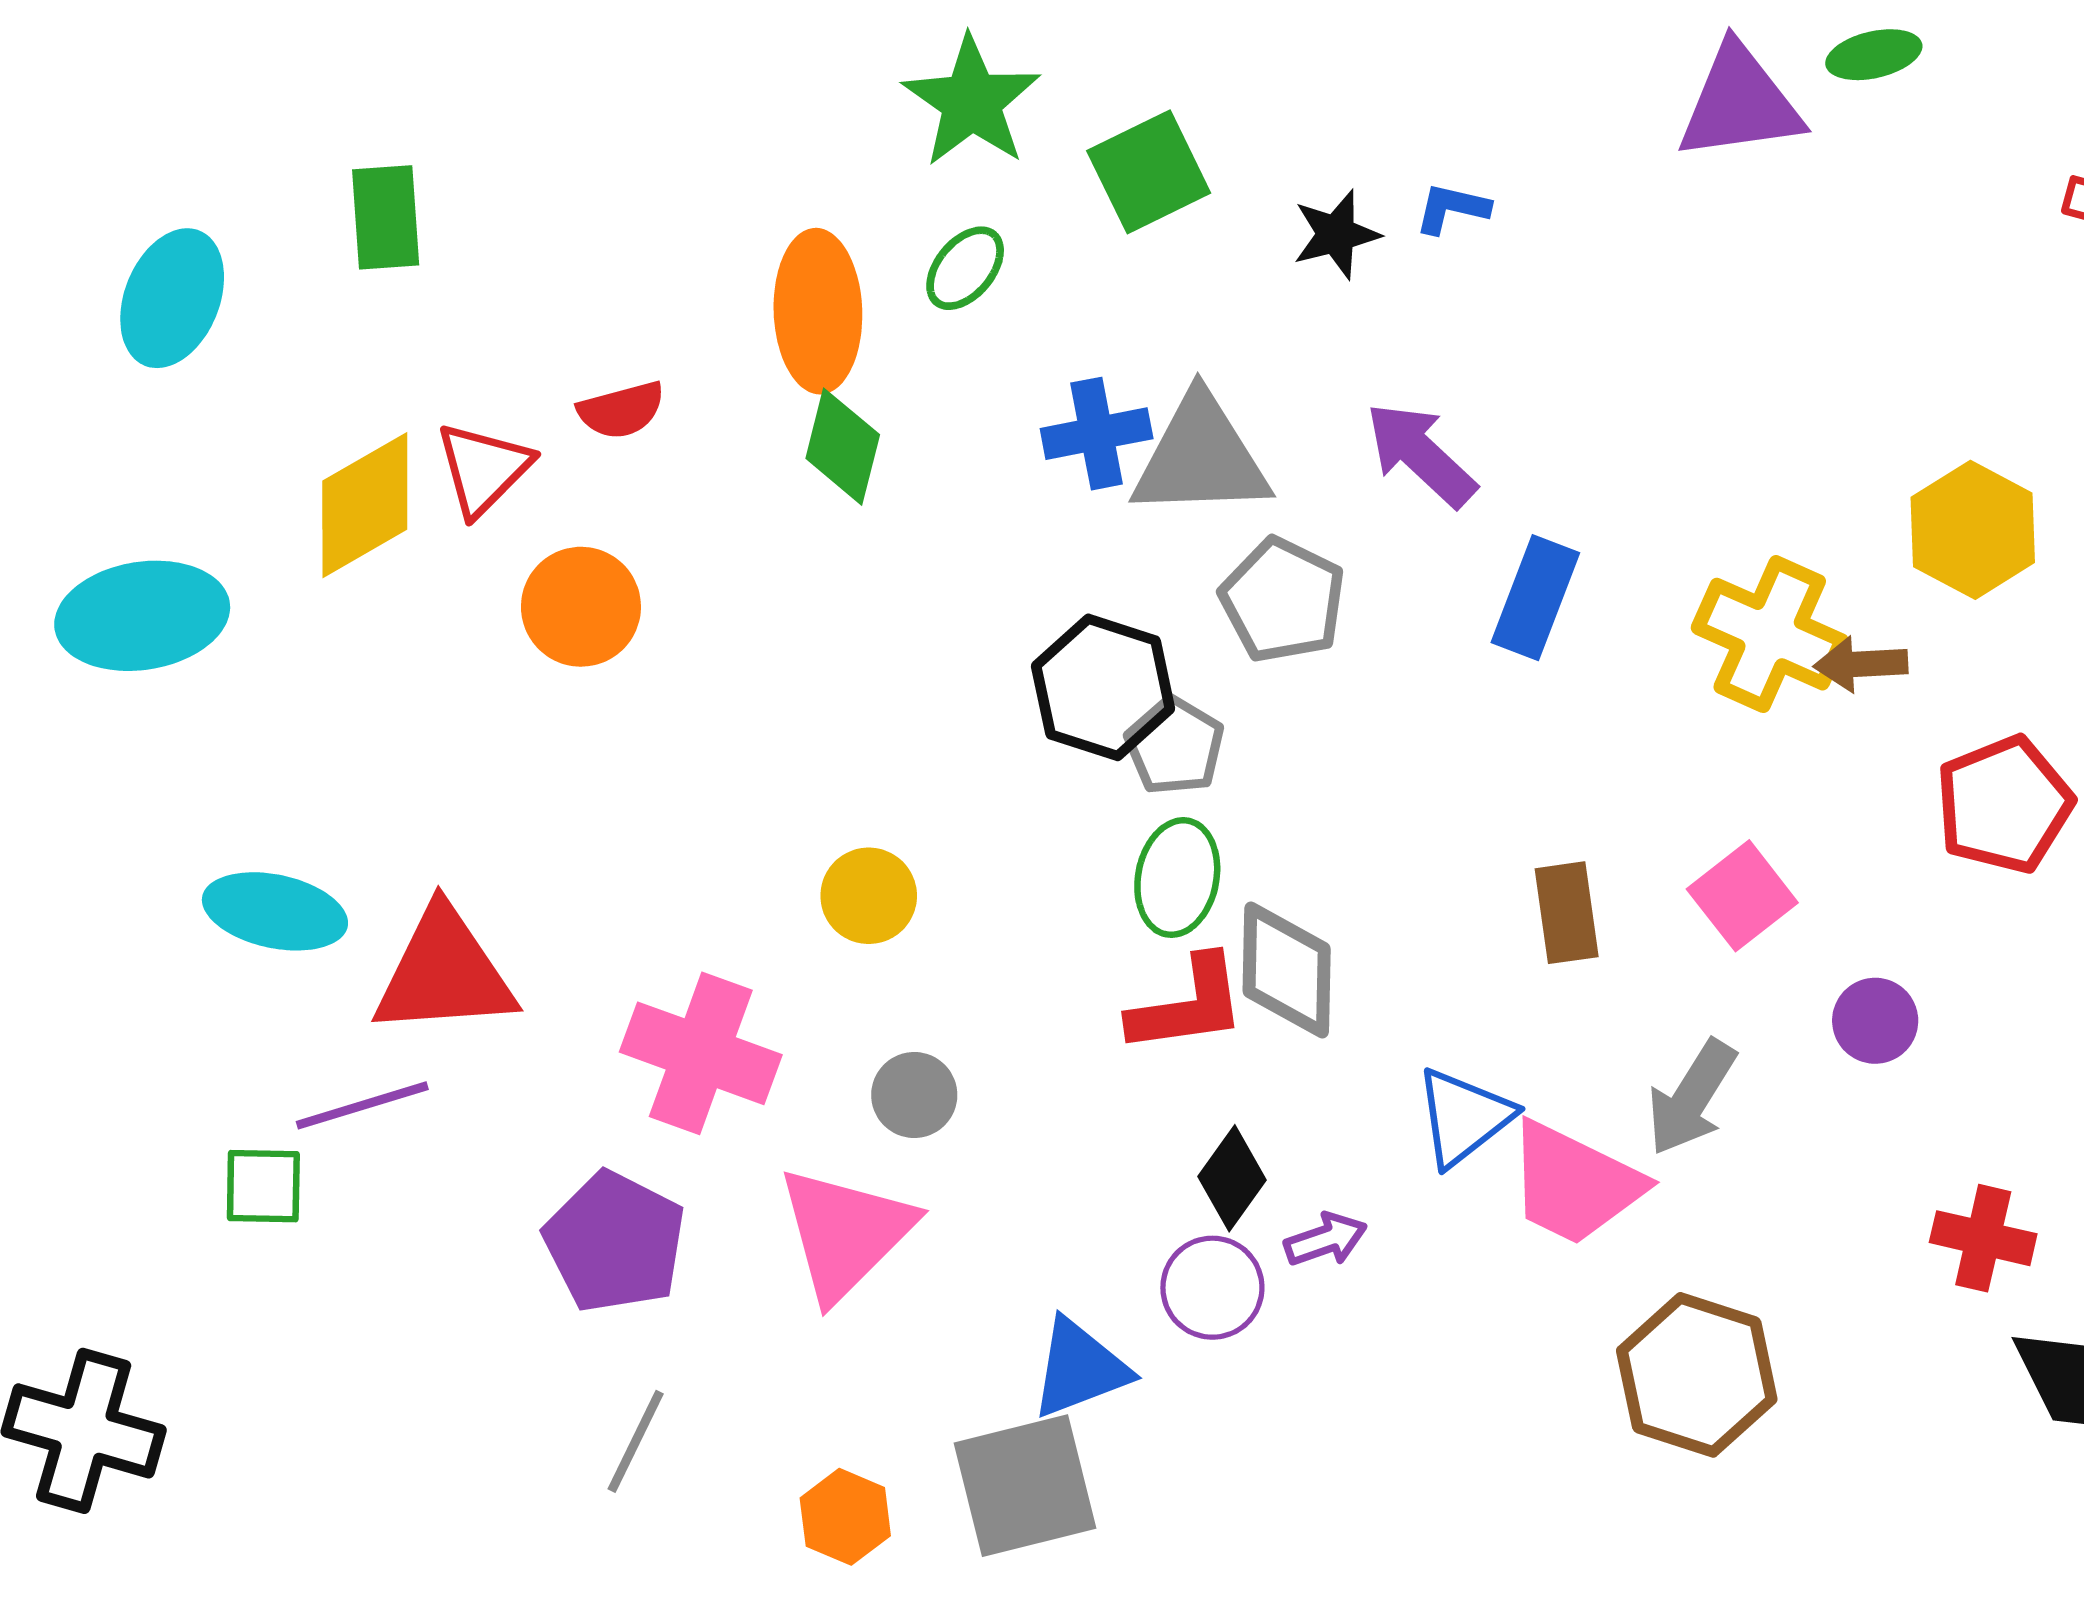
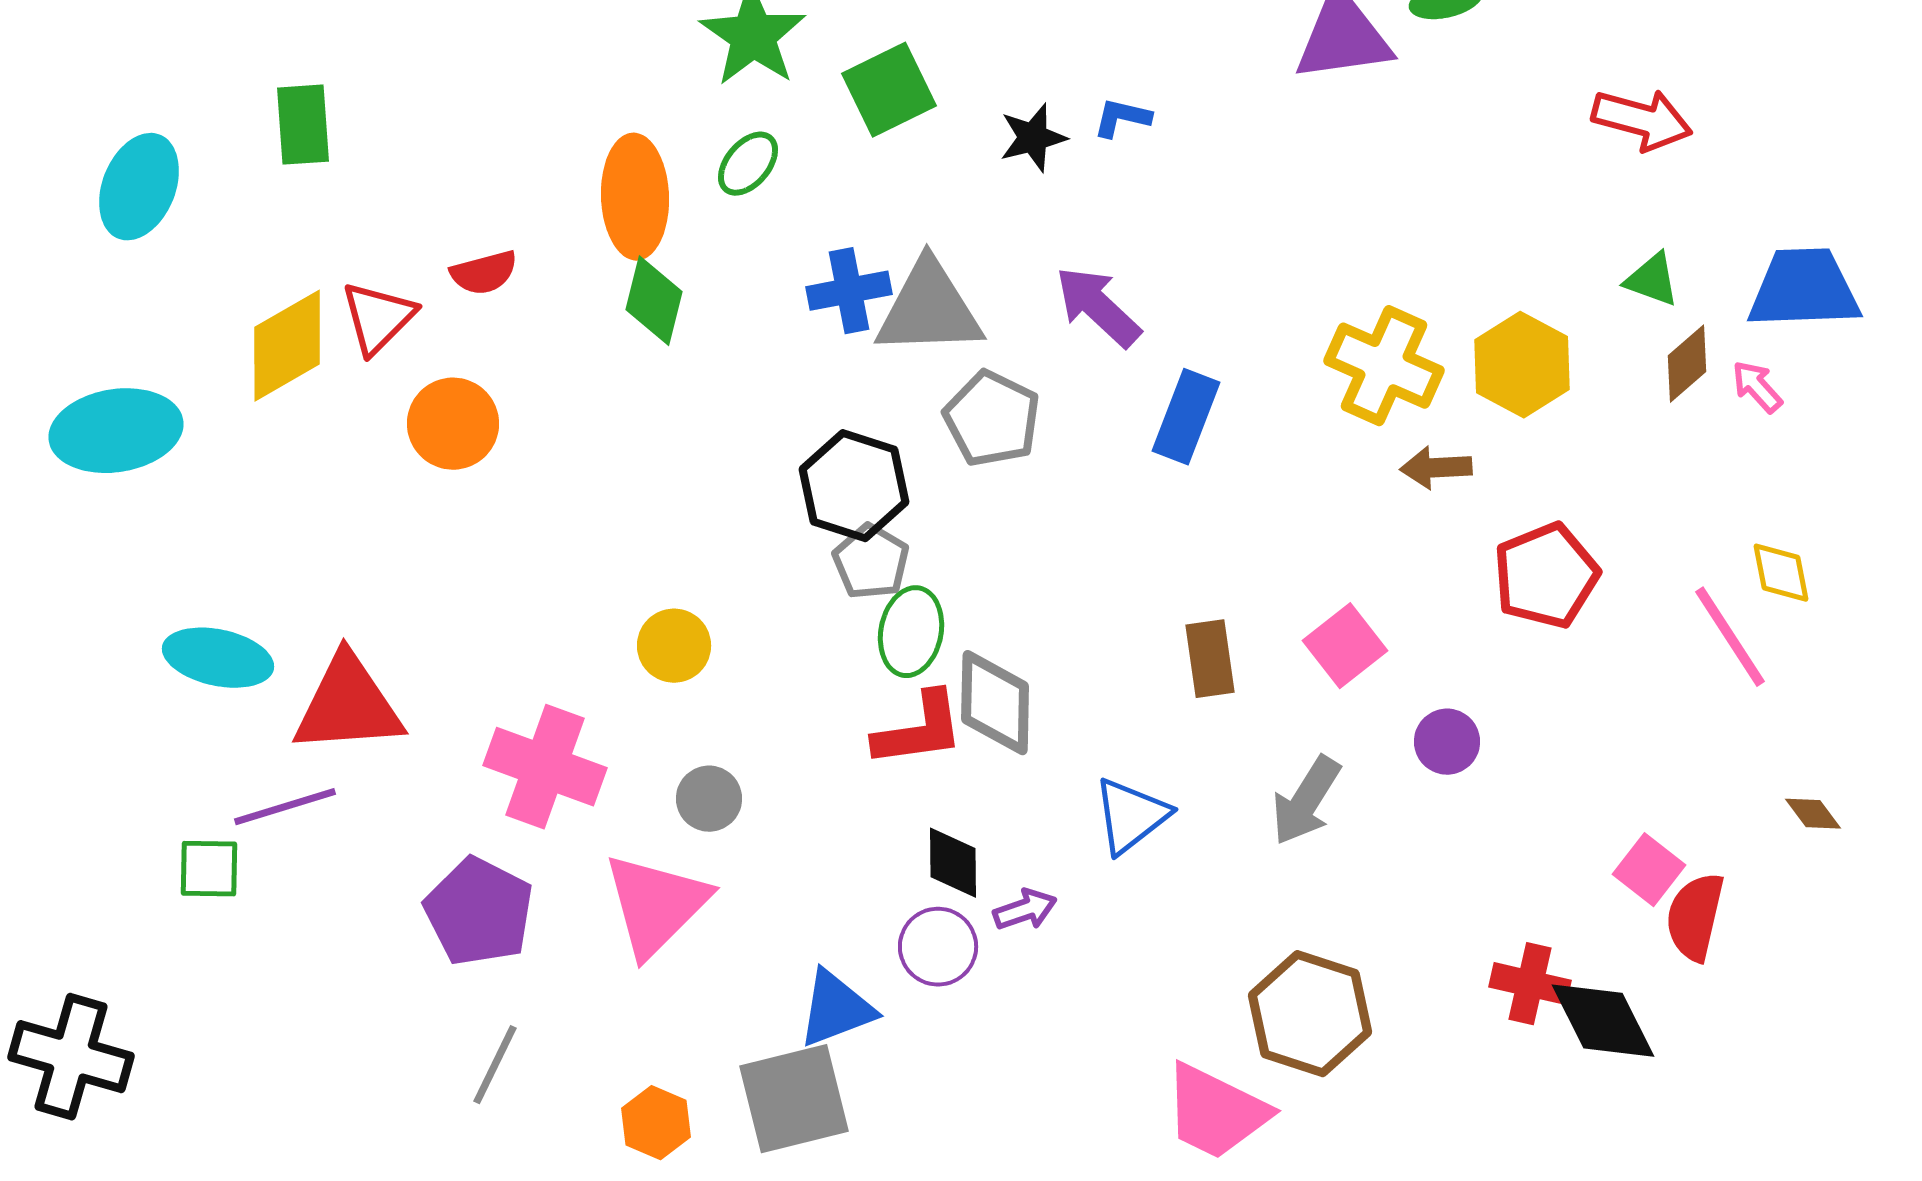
yellow cross: (1770, 634) -> (1384, 366), moved
gray pentagon: (1175, 746) -> (871, 562), moved
black diamond: (1232, 1178) -> (953, 863), turned -36
pink trapezoid: (1574, 1184) -> (1216, 1112), moved
red cross: (1983, 1238) -> (1530, 984), moved

